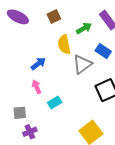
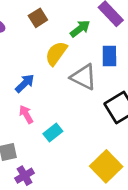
yellow semicircle: (64, 44) -> (56, 53), turned 54
blue rectangle: (103, 51) -> (109, 56), turned 63
gray triangle: (82, 64) -> (84, 77), turned -50

